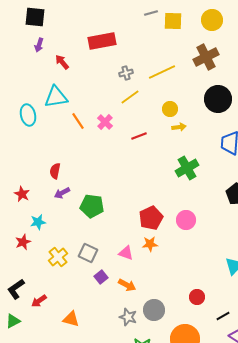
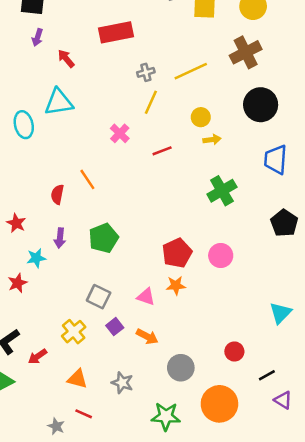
yellow line: (130, 97) -> (151, 102), turned -30
orange line: (78, 121) -> (87, 179), moved
purple arrow: (62, 193) -> (60, 238), moved, turned -56
green pentagon: (92, 206) -> (104, 238), turned -30
yellow cross: (58, 257) -> (74, 332), moved
gray star: (128, 317) -> (122, 383), moved

